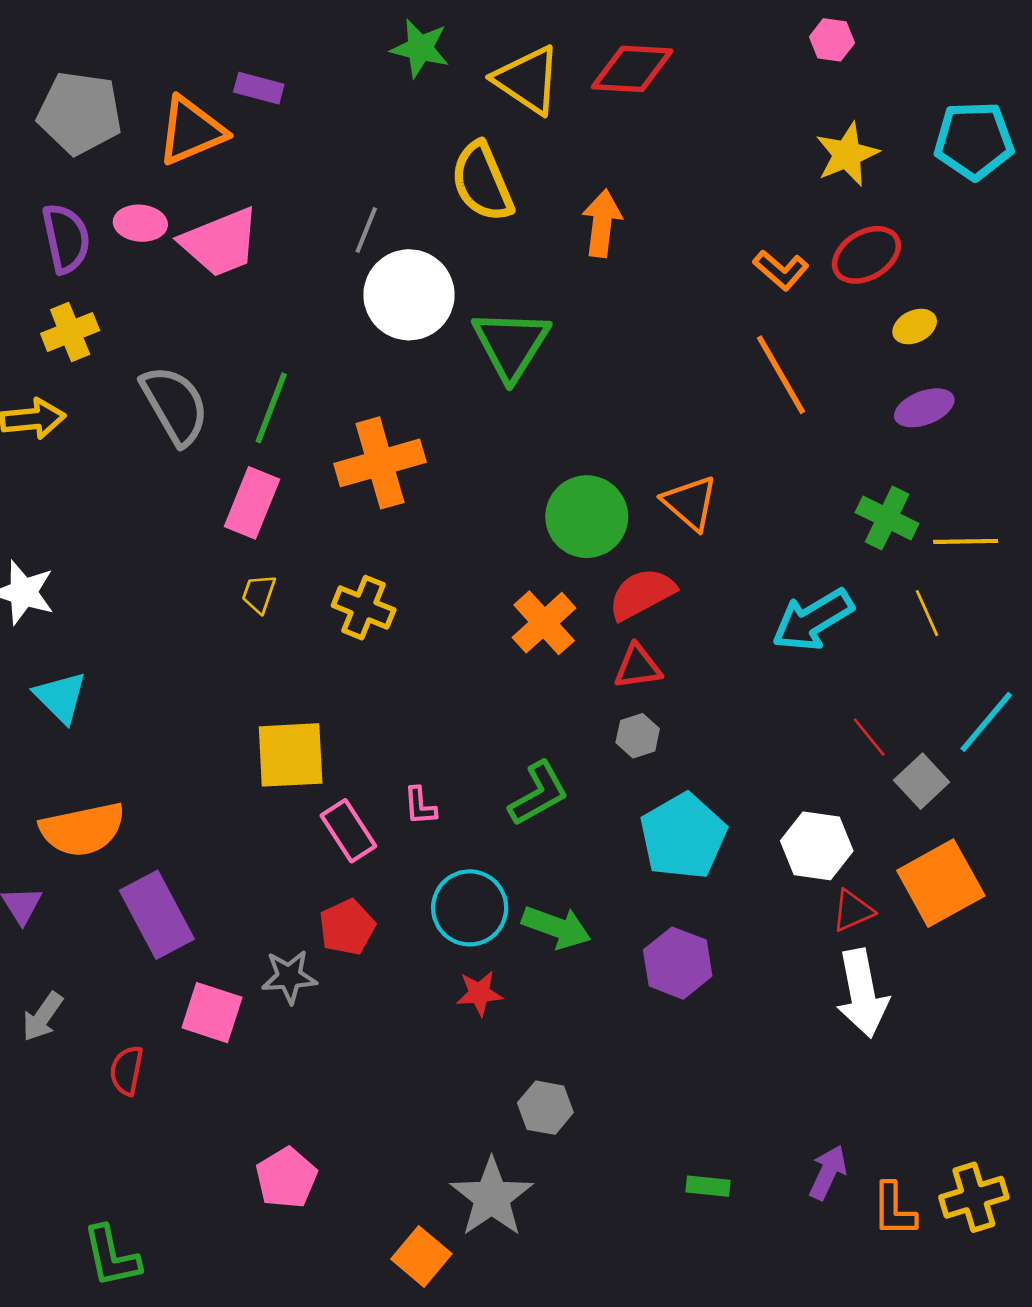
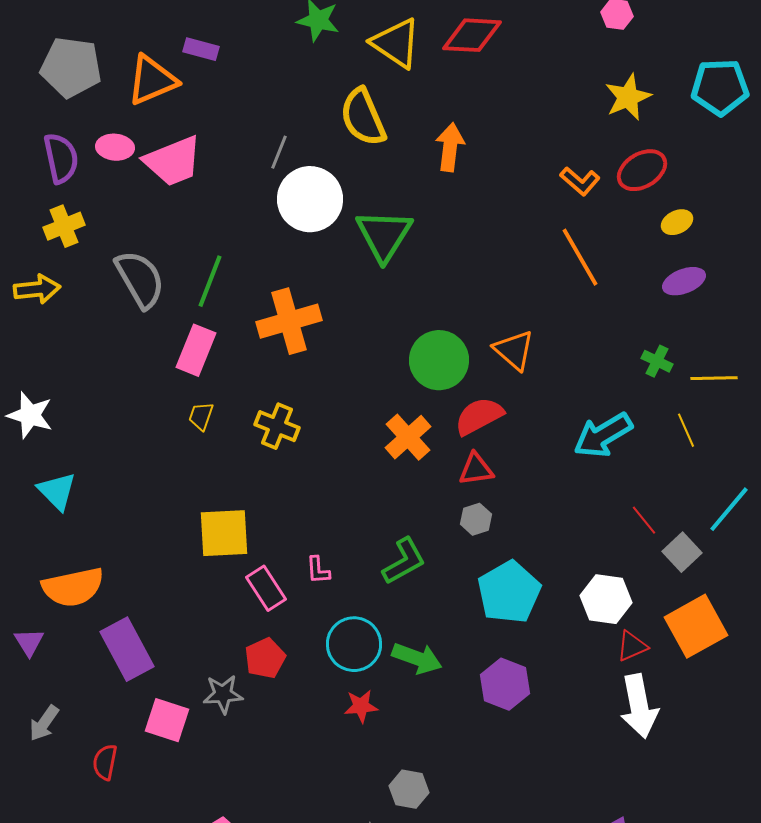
green cross: (887, 518) -> (657, 361), size x0.7

